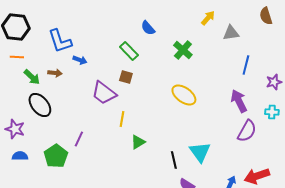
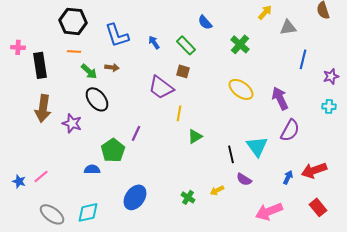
blue arrow: (80, 60) -> (154, 42), moved, turned -144
purple arrow: (239, 101) -> (280, 98), moved
purple semicircle: (247, 131) -> (290, 130), moved
blue semicircle: (20, 156) -> (92, 169), moved

